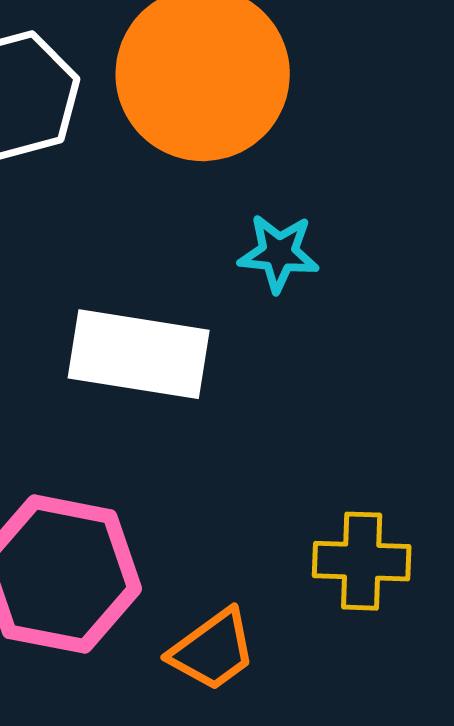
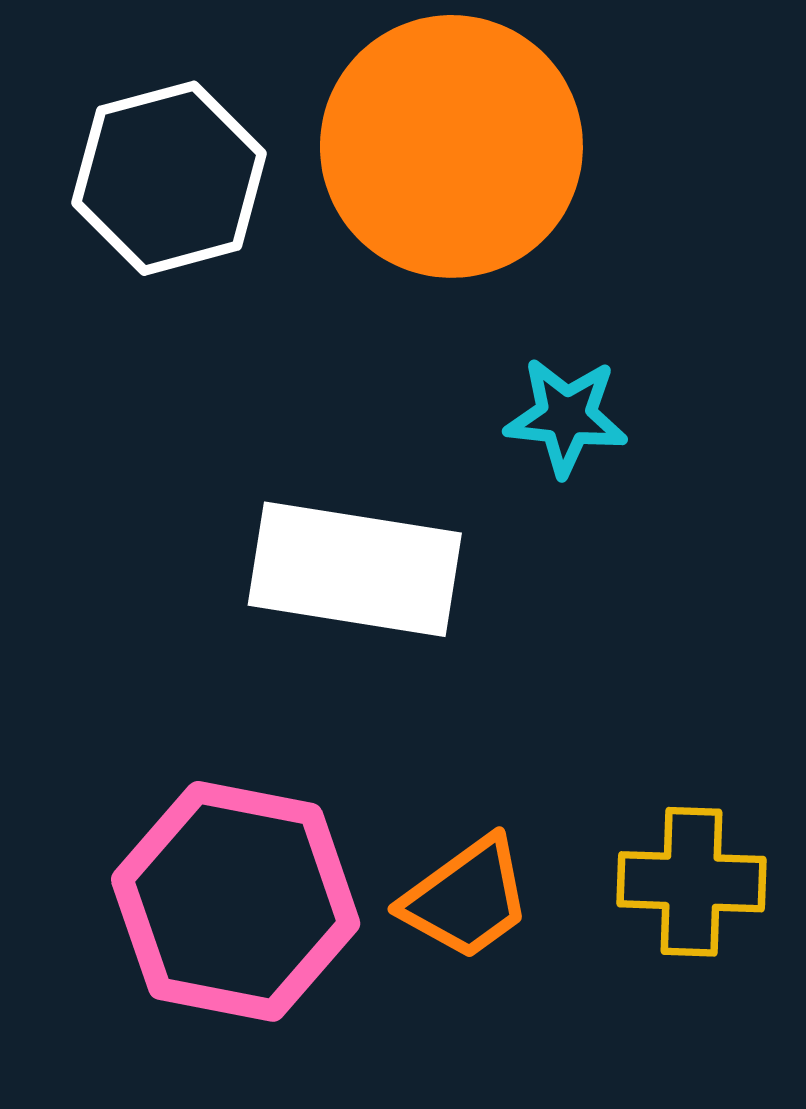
orange trapezoid: (213, 650) -> (467, 898), moved

